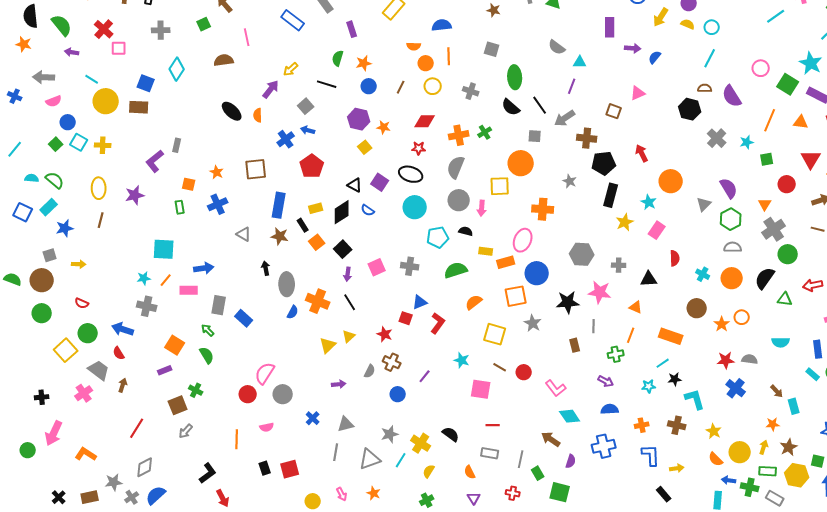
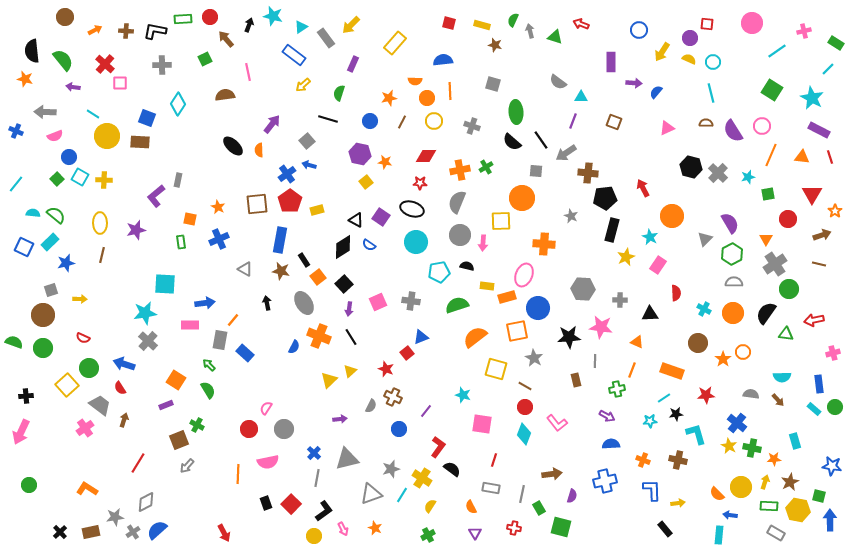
purple rectangle: (352, 29) -> (353, 64), turned 42
cyan line: (710, 58) -> (711, 93), turned -42
orange star: (364, 63) -> (389, 98), moved
pink circle: (761, 68) -> (762, 126), moved
yellow arrow: (291, 69) -> (303, 85), moved
green square: (788, 84) -> (772, 90), moved
pink triangle: (638, 93) -> (667, 128), moved
black hexagon: (690, 109) -> (691, 167), moved
brown square: (614, 111) -> (614, 122), moved
red pentagon: (312, 166) -> (290, 201), moved
yellow rectangle: (316, 208) -> (317, 210), moved
cyan star: (144, 278) -> (145, 313), size x1.6
green semicircle: (13, 279) -> (14, 342), moved
orange line: (166, 280) -> (233, 320), moved
gray ellipse: (287, 284) -> (304, 303), moved, turned -30
orange semicircle: (474, 302) -> (475, 337), size x1.4
gray cross: (147, 306) -> (148, 341), turned 30
red square: (406, 318) -> (407, 353), turned 32
red L-shape: (438, 323) -> (438, 447), moved
red star: (726, 360) -> (706, 395), moved
brown line: (500, 367) -> (525, 386), moved
pink semicircle: (265, 373) -> (266, 408), size x0.6
brown arrow: (777, 391) -> (778, 400), moved
black cross: (42, 397) -> (26, 396), moved
cyan diamond: (570, 416) -> (524, 434), moved, turned 55
gray triangle: (346, 424) -> (347, 459), size x1.4
red line: (493, 425) -> (494, 460), turned -72
orange cross: (642, 425) -> (643, 460), turned 32
pink semicircle: (267, 427) -> (268, 462), size x1.5
yellow star: (714, 431) -> (729, 446), moved
pink arrow: (54, 433) -> (21, 432), moved
brown arrow: (551, 439) -> (552, 474), turned 138
gray line: (336, 452) -> (317, 478), moved
red square: (290, 469) -> (291, 504), turned -30
black L-shape: (208, 473) -> (324, 511), moved
green cross: (750, 487) -> (752, 448), moved

